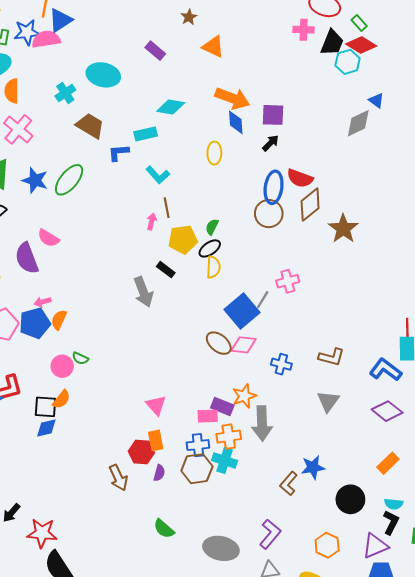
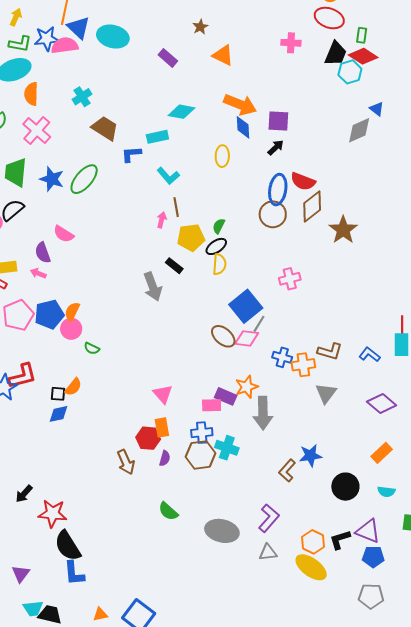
blue triangle: (60, 20) -> (79, 28), turned -45
green rectangle: (359, 23) -> (362, 35), turned 49
pink cross: (304, 30) -> (291, 43), moved
cyan ellipse: (103, 75) -> (113, 37), moved
purple semicircle: (27, 258) -> (43, 253), size x0.7
gray line: (263, 300) -> (259, 324), moved
pink arrow: (42, 302) -> (38, 273), moved, turned 35
pink circle: (62, 366) -> (71, 329), moved
blue L-shape: (385, 370) -> (370, 355), moved, size x0.7
black square: (46, 407) -> (58, 394), size x0.7
orange cross: (229, 437) -> (303, 365), moved
black L-shape: (391, 522) -> (340, 540), moved, turned -135
orange hexagon: (327, 545) -> (313, 542), moved
purple triangle: (375, 546) -> (368, 531), turned 44

